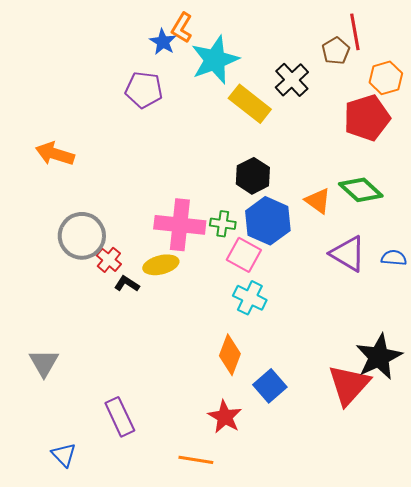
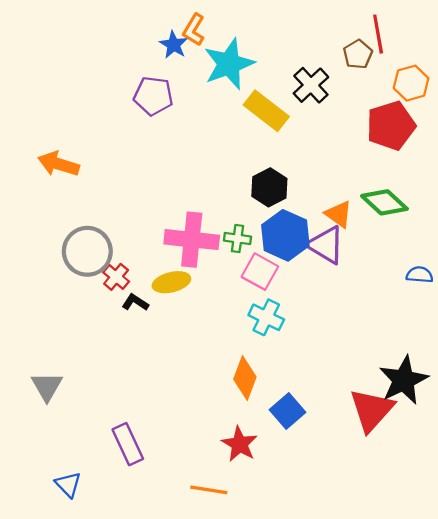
purple triangle: (348, 254) -> (326, 245), moved

